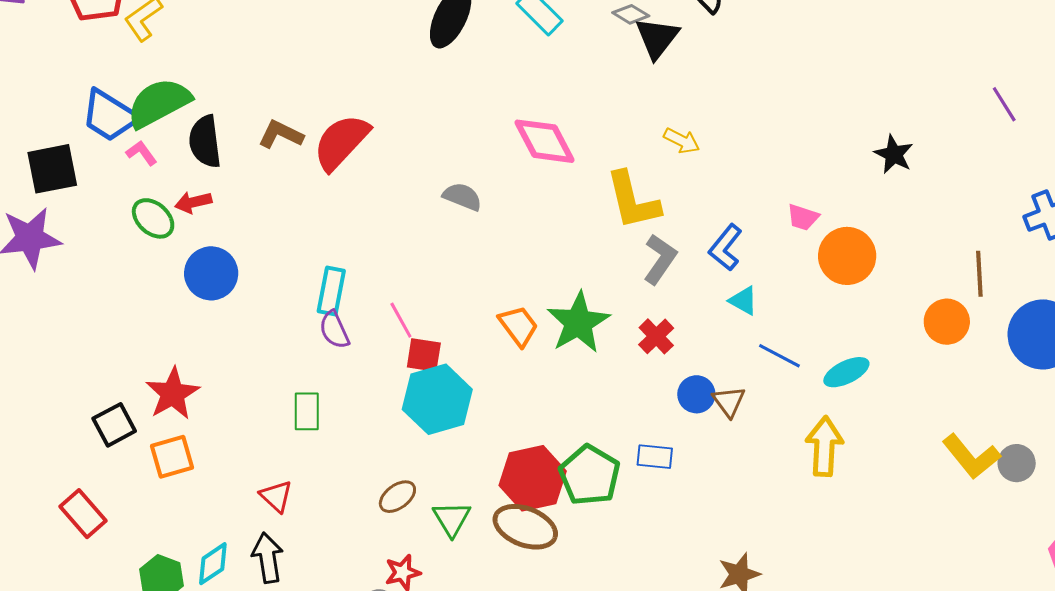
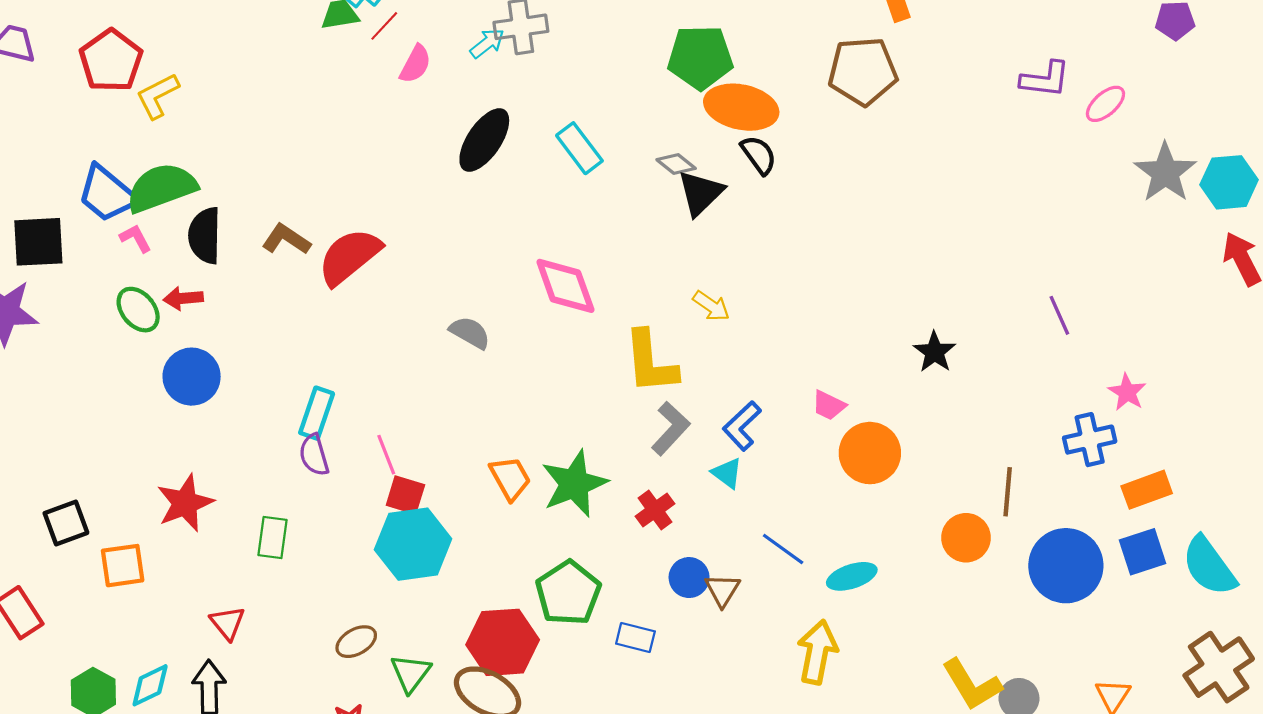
cyan triangle: (743, 301) -> (727, 473), moved
red star: (173, 394) -> (185, 503), moved
green pentagon: (590, 475) -> (568, 593), moved

